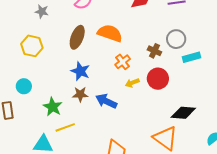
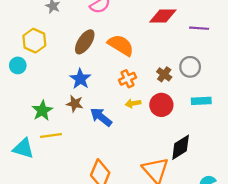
cyan rectangle: (192, 57) -> (201, 101), moved
cyan circle: (24, 86) -> (18, 65), moved
black diamond: (183, 113) -> (181, 147), turned -50

